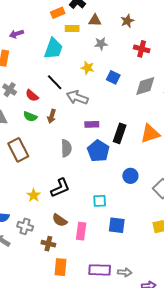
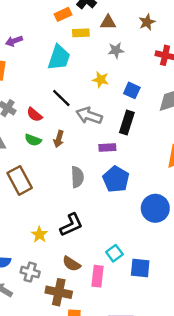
black rectangle: (120, 133) -> (127, 123), moved
blue circle: (130, 176) -> (155, 208), size x1.5
cyan square: (100, 201) -> (114, 253), moved, turned -32
brown cross: (48, 244) -> (59, 292), size x1.5

